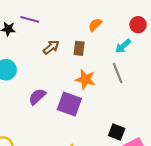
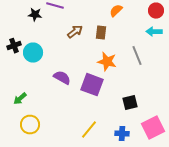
cyan arrow: (123, 46) -> (154, 32), moved, turned 42
purple semicircle: (37, 97) -> (62, 78), turned 72
black square: (117, 132) -> (130, 103), moved, turned -35

